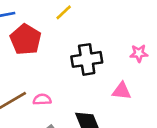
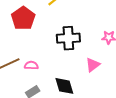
pink triangle: (122, 91) -> (93, 65), turned -49

